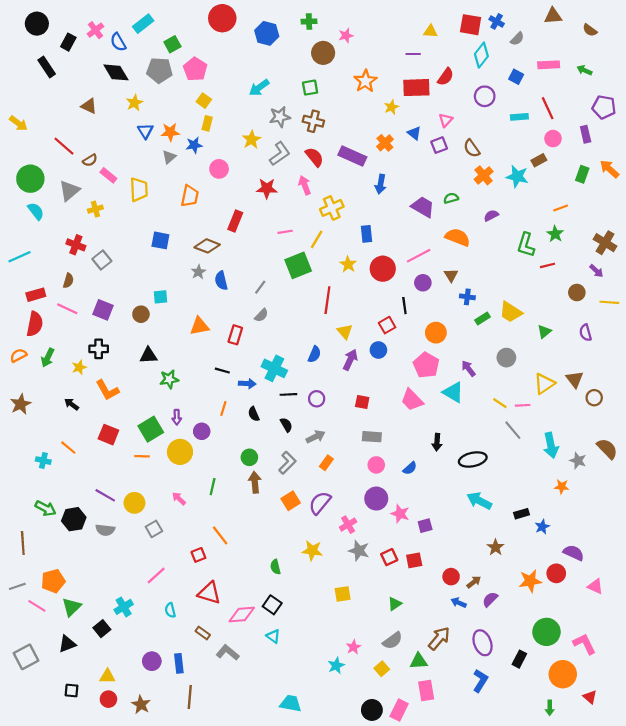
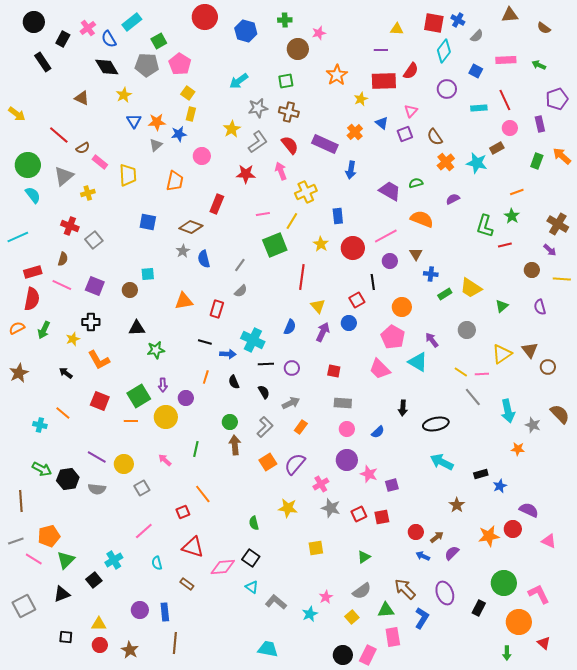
purple pentagon: (604, 107) -> (557, 99), turned -30
brown arrow: (439, 638) -> (405, 589), turned -85
gray L-shape: (228, 653) -> (276, 602), moved
blue L-shape: (480, 681) -> (422, 618), moved

